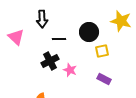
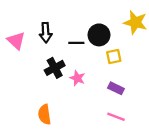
black arrow: (42, 19) -> (46, 33), moved
black line: (59, 39) -> (76, 43), moved

